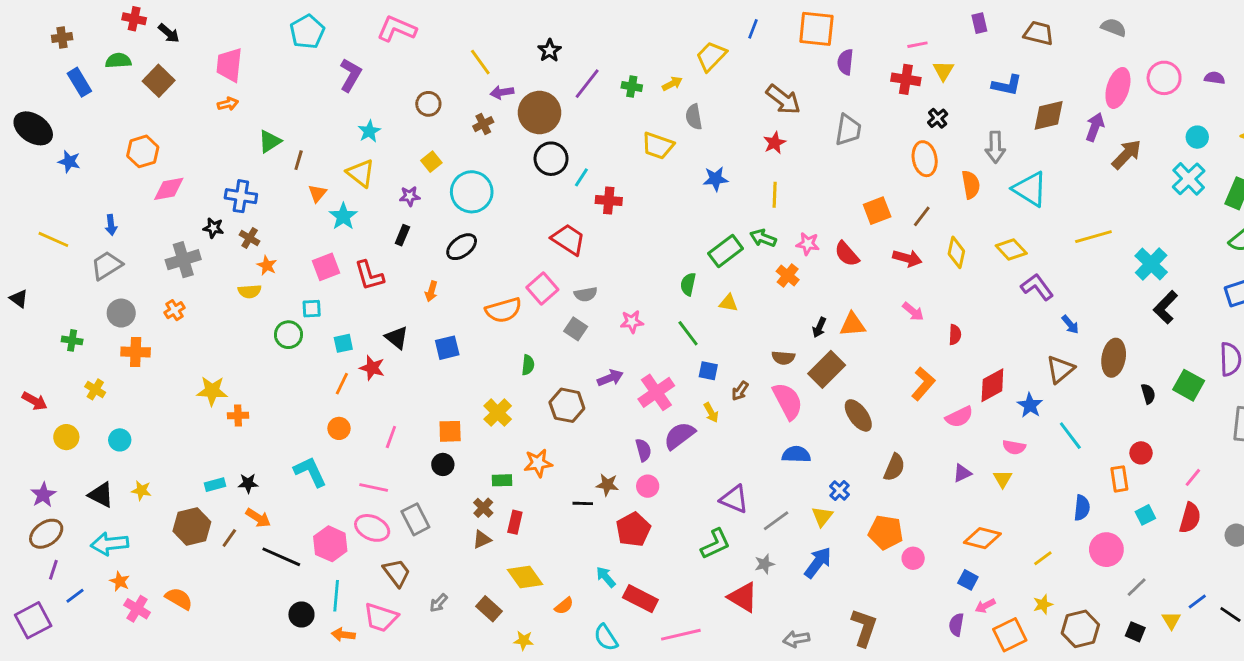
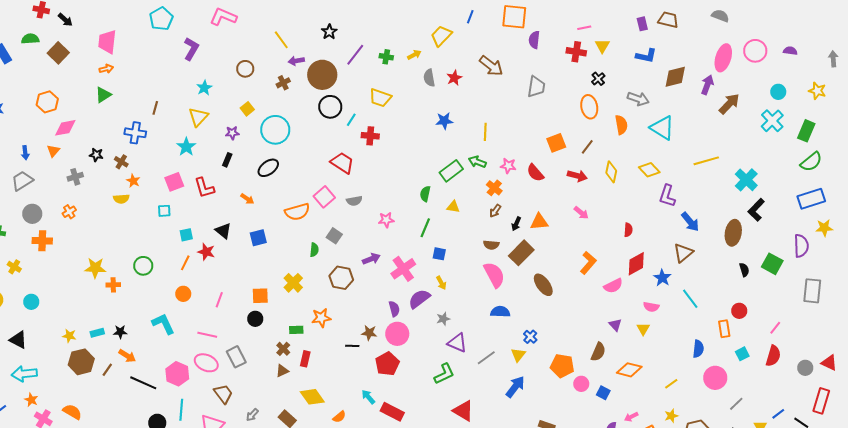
purple rectangle: (979, 23) -> (642, 24), moved
green triangle: (270, 141) -> (103, 95), moved
red star: (775, 143) -> (454, 78), moved
yellow trapezoid: (658, 146) -> (380, 98), moved
gray arrow: (995, 147) -> (638, 99), turned -70
yellow triangle: (361, 173) -> (198, 117), turned 35
orange triangle: (317, 193) -> (53, 151), moved
blue cross: (241, 196) -> (135, 133), moved
gray cross: (183, 260) -> (75, 177), size x0.7
purple L-shape: (1037, 287) -> (667, 196), turned -125
orange arrow: (431, 291) -> (247, 199), turned -72
blue arrow: (1070, 325) -> (690, 222), size x1.5
gray square: (576, 329) -> (334, 236), moved
green line: (688, 333) -> (425, 228), turned 60
green circle: (288, 335) -> (143, 266), moved
red semicircle: (955, 335) -> (628, 230), moved
brown ellipse: (1114, 358) -> (733, 233), moved
brown arrow: (740, 391) -> (495, 211), moved
brown semicircle: (894, 467) -> (598, 352), moved
purple triangle: (962, 473) -> (615, 325), turned -48
pink circle: (648, 486) -> (397, 334), size x1.5
yellow star: (141, 490) -> (69, 336), moved
gray star: (765, 564) -> (443, 319), moved
blue square: (968, 580) -> (603, 393), moved

